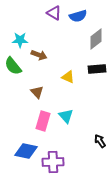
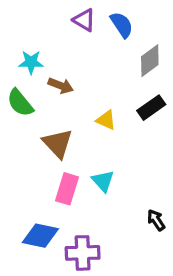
blue semicircle: (78, 16) -> (122, 25), turned -108
black rectangle: (97, 69) -> (151, 108), turned -30
brown triangle: (37, 92) -> (58, 143), size x1.5

